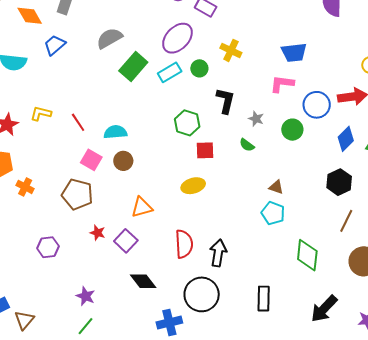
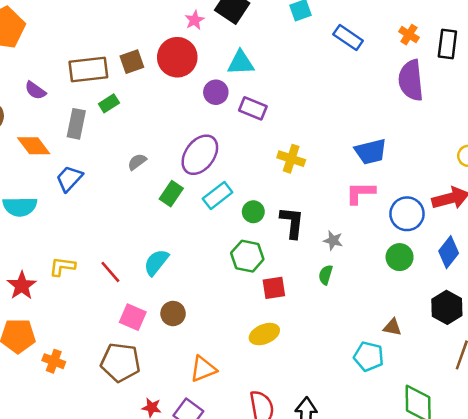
gray semicircle: (109, 38) -> (137, 162), size x0.6
purple ellipse: (177, 38) -> (200, 155), moved
green rectangle: (133, 67) -> (171, 194), size x0.7
green circle: (199, 68) -> (253, 212), moved
green circle: (292, 130) -> (400, 257), moved
cyan semicircle: (115, 132) -> (156, 262), moved, turned -40
green semicircle: (247, 145) -> (326, 275), turned 77
brown triangle: (276, 187) -> (392, 327), moved

